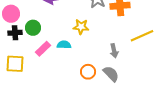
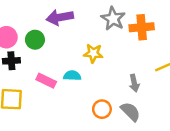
green circle: (33, 28) -> (35, 40), moved
pink rectangle: (43, 49) -> (46, 81), turned 70

